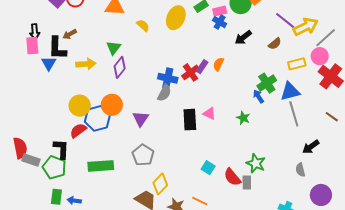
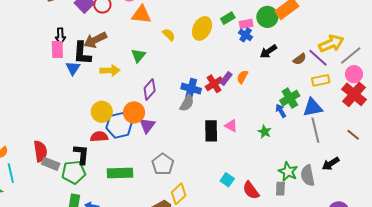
purple line: (285, 21) -> (318, 58), moved
brown arrow: (70, 34) -> (95, 40), size x1.6
pink circle: (320, 56) -> (354, 74), moved
purple diamond: (120, 67) -> (150, 89), moved
purple triangle: (141, 119) -> (147, 126), moved
red semicircle: (78, 131) -> (99, 137), turned 30
green star: (256, 163) -> (288, 172), moved
green pentagon: (54, 167) -> (74, 172), turned -30
gray semicircle: (300, 170) -> (308, 175), moved, size x1.5
gray rectangle: (247, 183) -> (280, 189), moved

